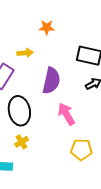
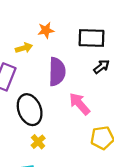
orange star: (47, 27) -> (46, 30), moved

